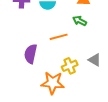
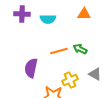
green arrow: (80, 21) -> (80, 49), moved

